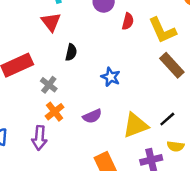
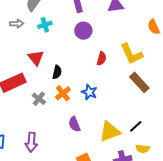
red semicircle: (128, 21) -> (101, 59), moved
red triangle: (51, 22) -> (36, 58), moved
orange cross: (55, 112) -> (63, 93), moved
purple semicircle: (92, 116) -> (74, 124), turned 91

